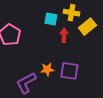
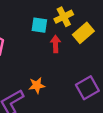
yellow cross: (72, 13) -> (64, 17), turned -35
purple square: (69, 71) -> (87, 88), moved, turned -36

